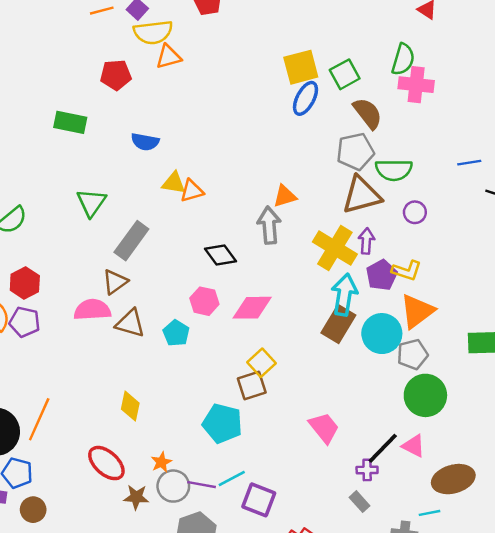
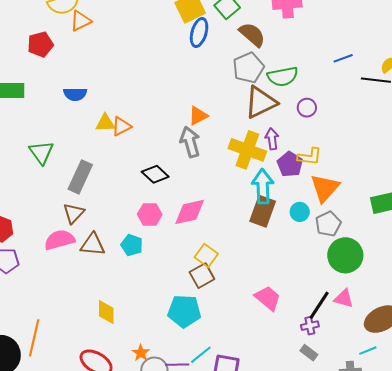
cyan circle: (382, 334) -> (300, 212), size x0.6

